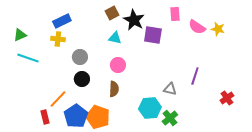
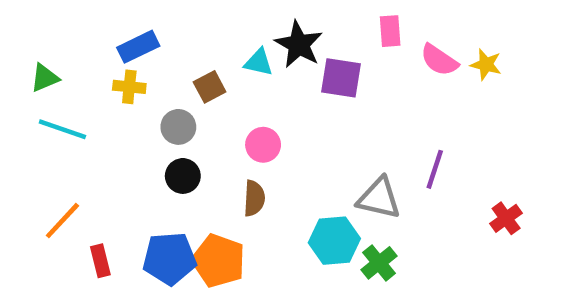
brown square: (112, 13) -> (210, 87), moved
cyan triangle: (115, 38) -> (259, 62), moved
gray triangle: (170, 89) -> (379, 198), size x1.5
orange line: (58, 99) -> (62, 221), moved
blue pentagon: (76, 116) -> (169, 258), turned 30

